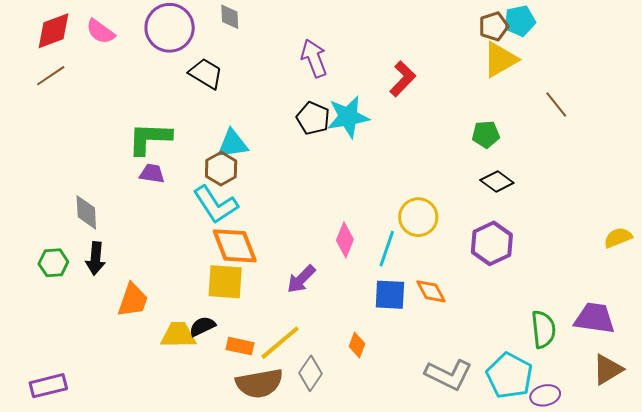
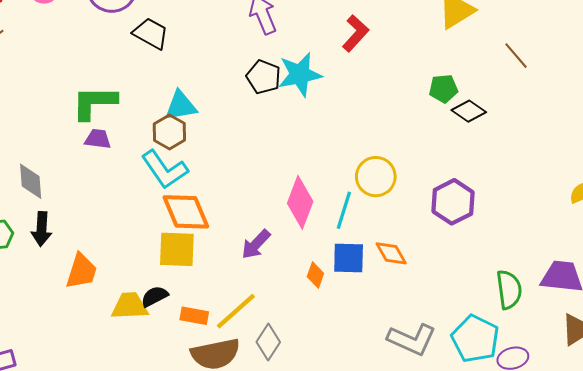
black diamond: (497, 181) -> (469, 111), moved
pink diamond: (345, 240) -> (300, 202), size x1.4
orange diamond: (357, 345) -> (315, 275), moved

